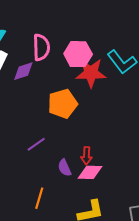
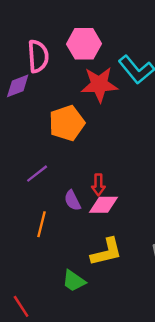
pink hexagon: (78, 54) -> (84, 44), moved
orange line: (39, 198) -> (42, 224), moved

